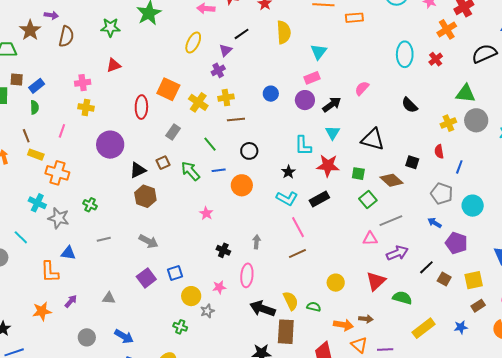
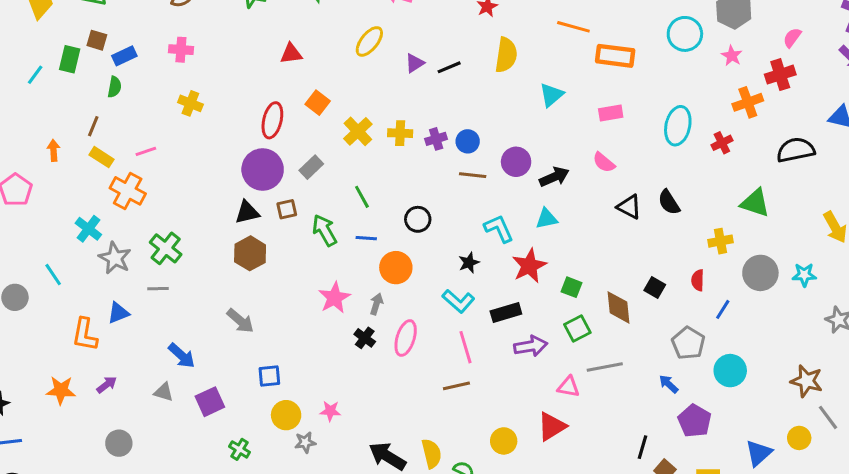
orange rectangle: (354, 18) -> (615, 56), size x1.4
black line: (242, 34) -> (449, 67), moved
red triangle: (114, 65) -> (291, 54), moved
purple cross: (218, 70) -> (436, 139), moved
pink rectangle: (312, 78) -> (611, 113), moved
pink cross: (83, 83) -> (181, 50), moved
pink semicircle: (362, 88) -> (604, 162), turned -105
orange square: (168, 89) -> (318, 103), size x0.7
brown line: (236, 119) -> (473, 175), moved
gray circle: (476, 120) -> (760, 273), moved
pink line: (62, 131) -> (146, 151), moved, turned 40
cyan triangle: (333, 133) -> (547, 219), turned 35
brown line: (26, 136) -> (93, 126), turned 32
black triangle: (373, 139) -> (629, 207), moved, size x0.7
purple circle: (110, 145) -> (263, 170), moved
cyan L-shape: (303, 146) -> (499, 229), turned 145
red star: (328, 166) -> (529, 266), turned 30
brown diamond: (391, 180) -> (618, 307), turned 30
green cross: (90, 205) -> (166, 248), size x1.5
pink star: (206, 213) -> (334, 298), size x1.5
gray line: (104, 239) -> (158, 289), moved
gray arrow: (257, 242) -> (376, 304), moved
black cross: (223, 250) -> (365, 338), moved
blue triangle: (68, 253) -> (118, 313), turned -42
purple arrow: (397, 253) -> (531, 346), moved
black line: (426, 267) -> (643, 447), turned -42
pink ellipse: (247, 275) -> (406, 338), moved
purple square: (146, 278) -> (210, 402), moved
red triangle: (376, 281) -> (552, 426), moved
green cross: (180, 327) -> (240, 449), moved
blue arrow: (124, 336) -> (182, 356), moved

